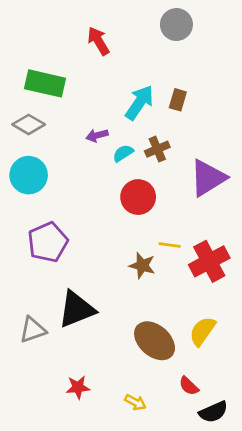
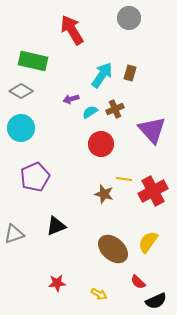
red arrow: (98, 41) -> (72, 30), size x1.4
purple triangle: (208, 178) -> (152, 130), turned -40
black triangle: (77, 309) -> (56, 226), size x0.7
gray triangle: (33, 330) -> (14, 234), moved

